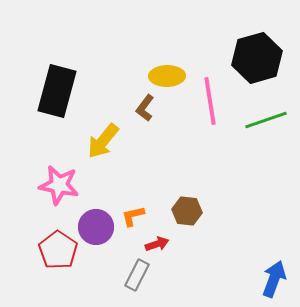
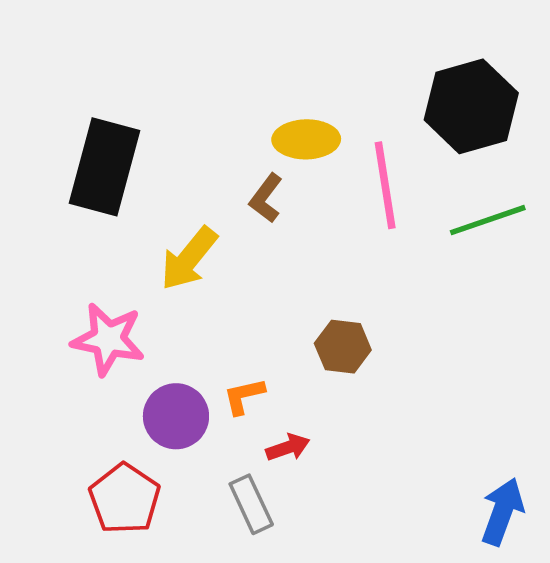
brown hexagon: (187, 211) -> (343, 347), moved
red pentagon: (58, 250) -> (125, 499), moved
gray rectangle: (137, 275) -> (251, 504), turned -52

